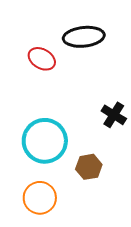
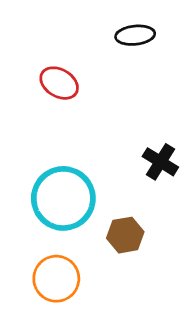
black ellipse: (84, 37) -> (135, 35), moved, size x0.7

